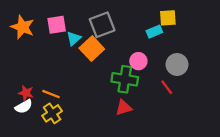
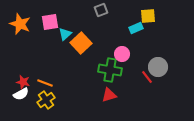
gray square: (102, 25) -> (101, 10), moved, size x0.6
gray circle: (177, 65) -> (158, 67), moved

